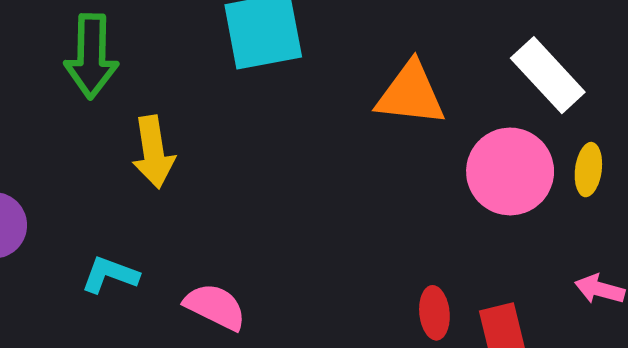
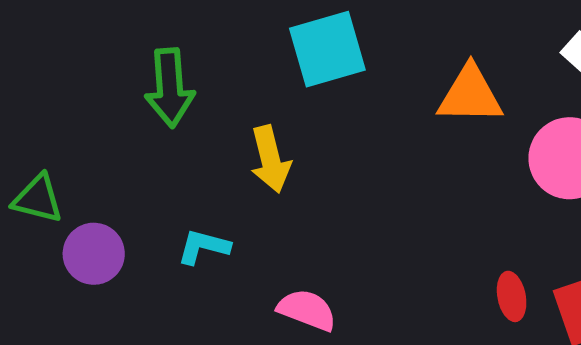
yellow arrow: (153, 152) -> (270, 159), moved
cyan L-shape: (110, 275) -> (204, 247), moved

